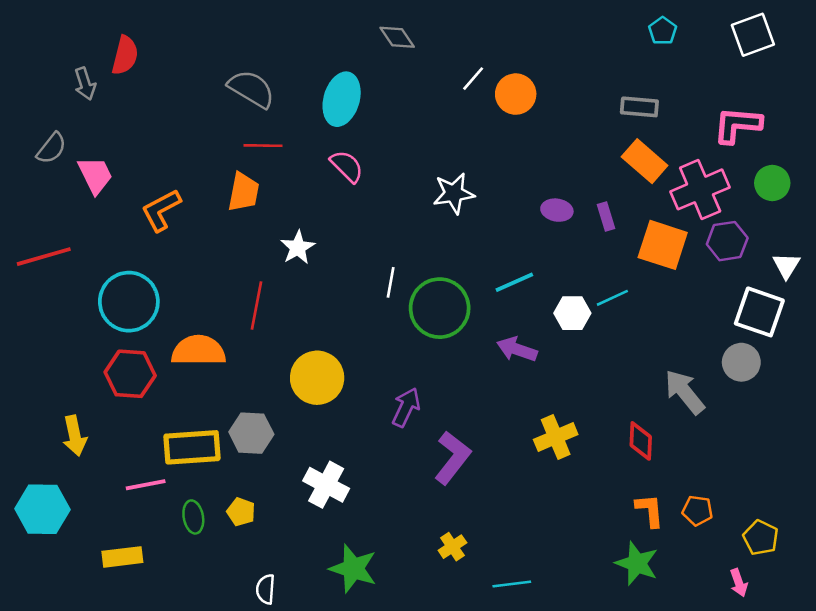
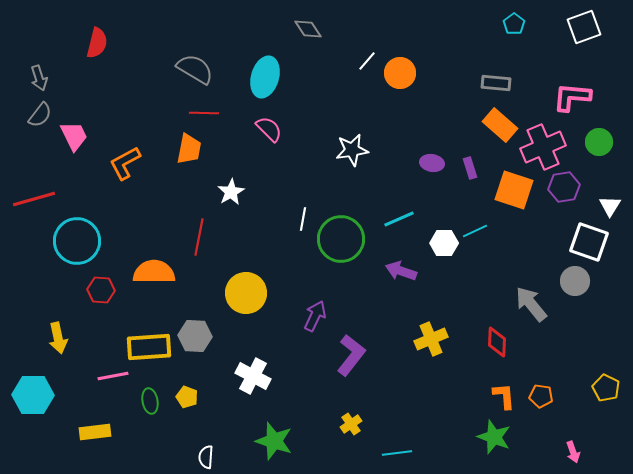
gray arrow: (85, 84) -> (39, 78), moved
cyan circle: (129, 302) -> (77, 241), moved
red hexagon: (130, 374) -> (101, 290), size x0.7
yellow pentagon: (761, 538) -> (606, 388), moved

